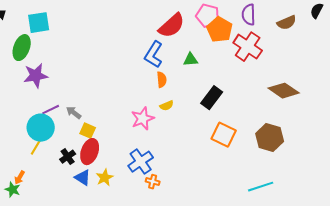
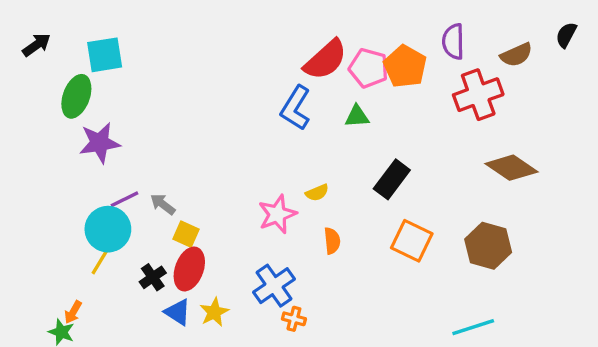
pink pentagon: (208, 16) -> (369, 68), moved
red cross: (248, 47) -> (478, 95), moved, turned 36
orange semicircle: (162, 80) -> (332, 241), moved

